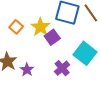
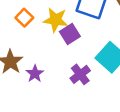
yellow star: (40, 27) -> (56, 20), turned -30

